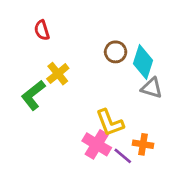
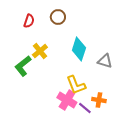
red semicircle: (42, 30) -> (29, 21), turned -144
brown circle: (116, 52) -> (58, 17), moved
cyan diamond: (143, 62) -> (79, 49), moved

